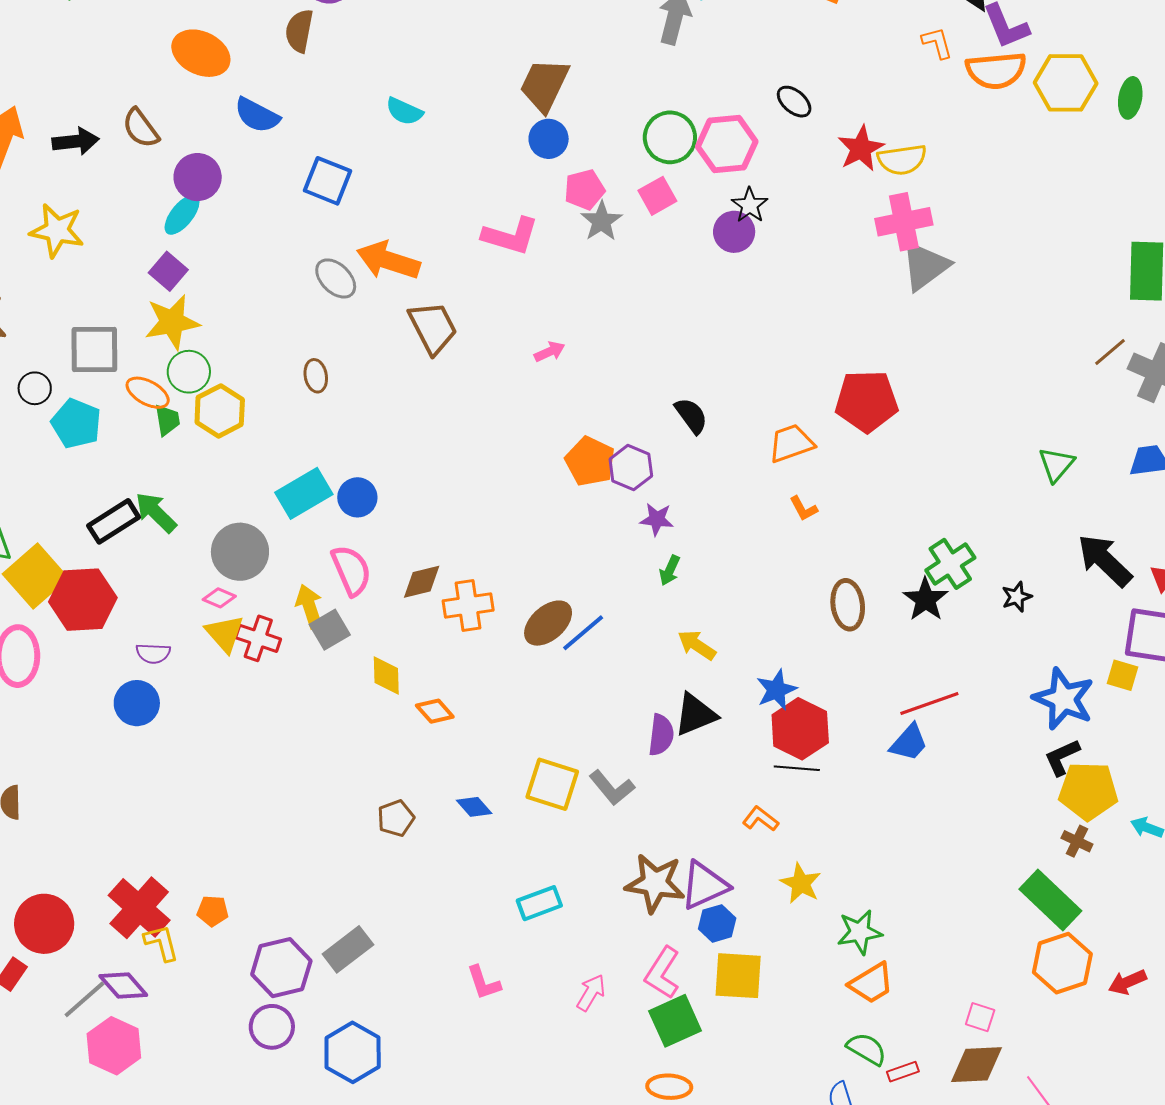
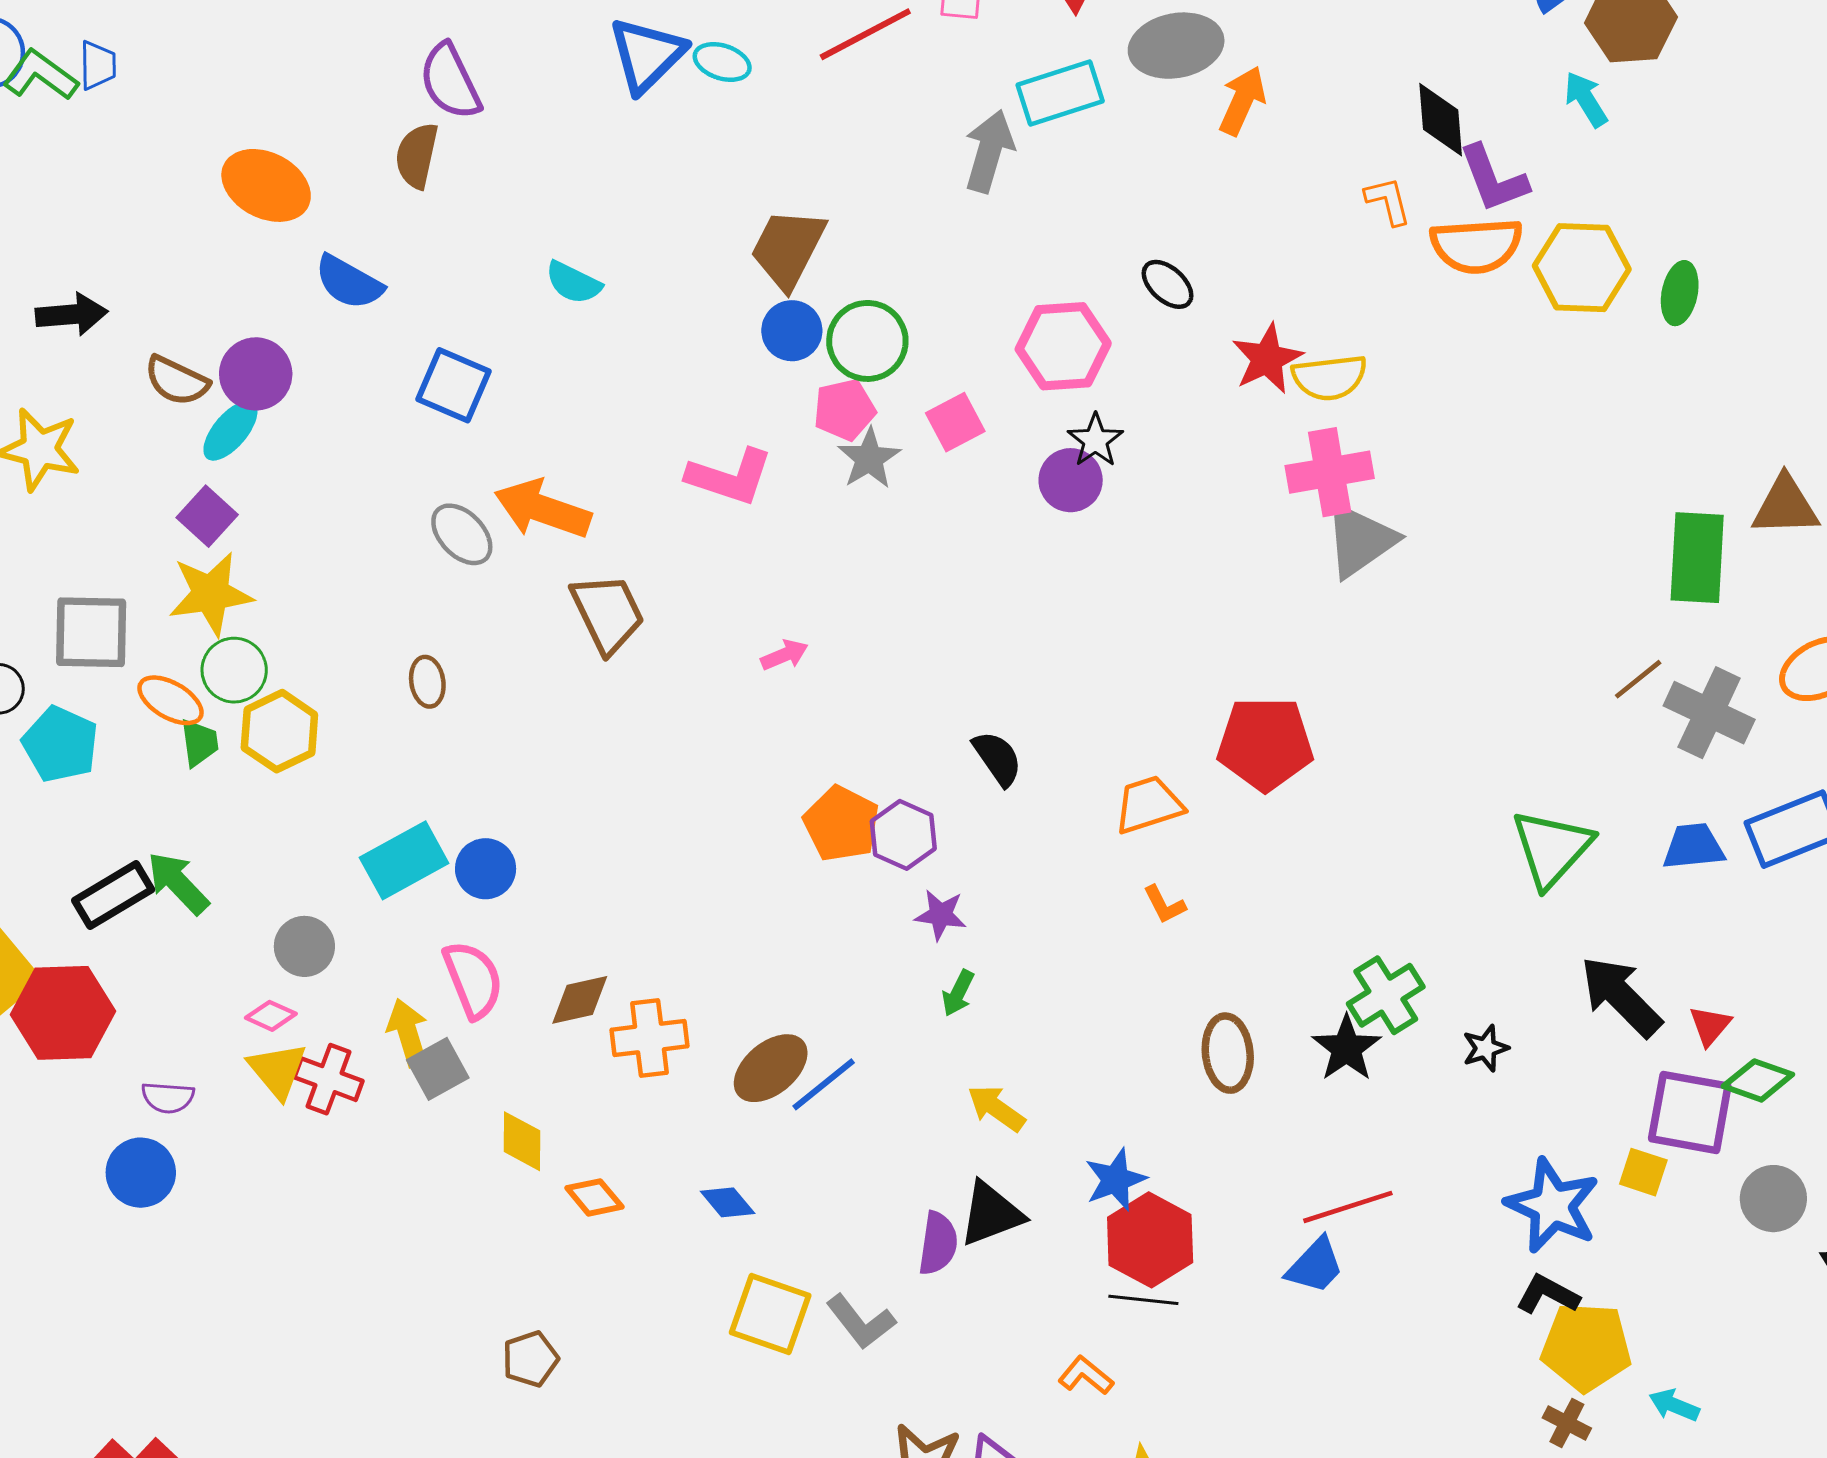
brown semicircle: (141, 128) -> (177, 381), moved, turned -30
green circle: (670, 137) -> (867, 341), moved
green triangle: (1056, 464) -> (1552, 848), size x1.5
gray circle: (240, 552) -> (304, 946), size x0.7
black L-shape: (1062, 757) -> (1548, 1294), turned 51
blue diamond: (474, 807) -> (728, 1202), moved

